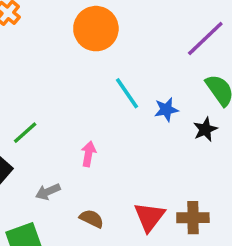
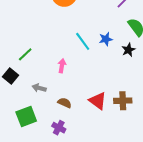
cyan line: (127, 93) -> (83, 41), moved
gray arrow: (48, 192) -> (39, 88), turned 40
red triangle: (149, 217) -> (98, 101), turned -30

